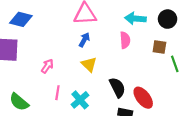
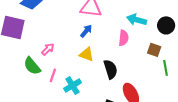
yellow triangle: (89, 64) -> (87, 54), turned -35
black semicircle: (117, 87) -> (111, 69), moved
green semicircle: (19, 102) -> (32, 66), moved

